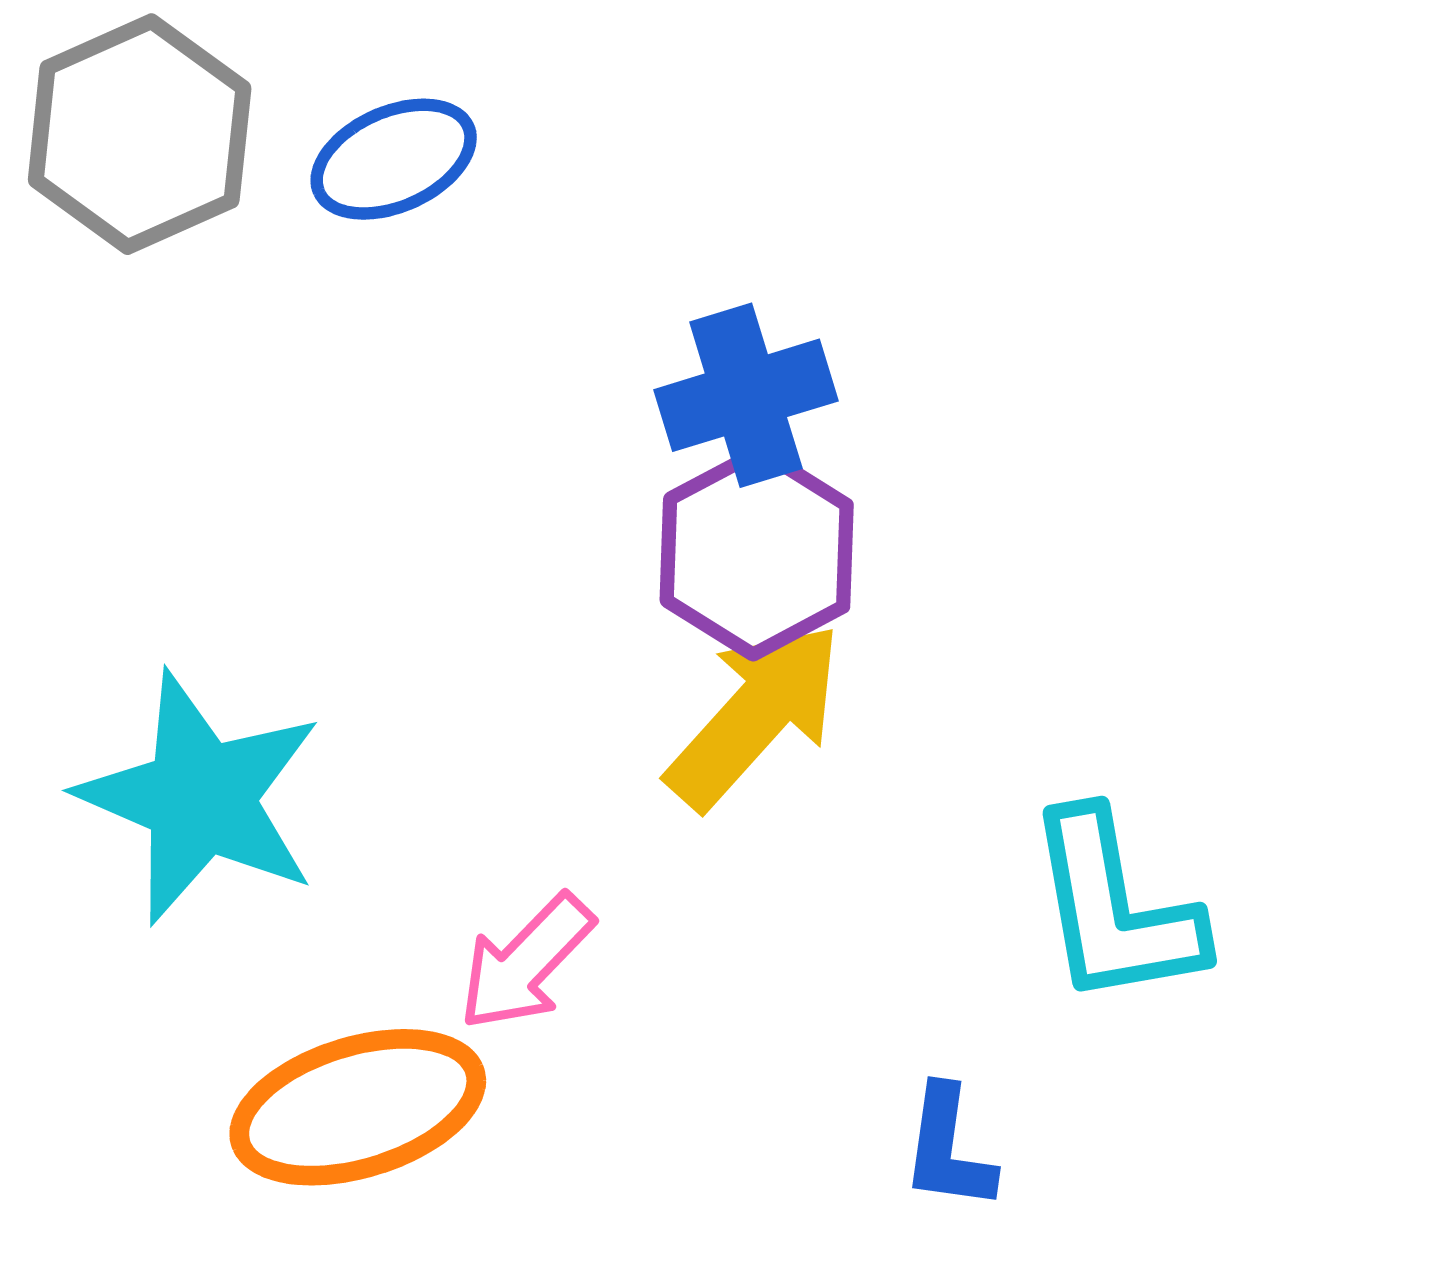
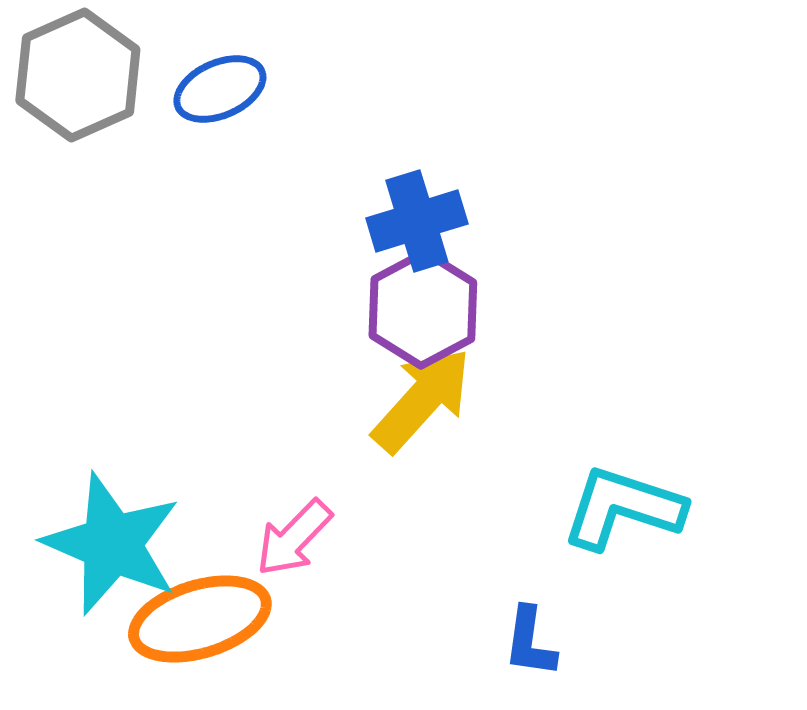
cyan star: (200, 798) -> (112, 544), moved
cyan L-shape: (1114, 909) -> (623, 508), turned 118

